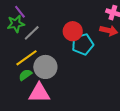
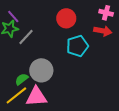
red circle: (73, 31) -> (66, 18), moved
yellow line: (26, 58) -> (16, 95), moved

